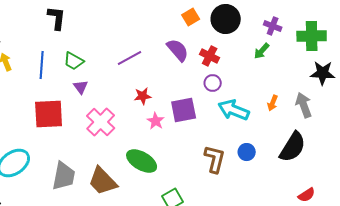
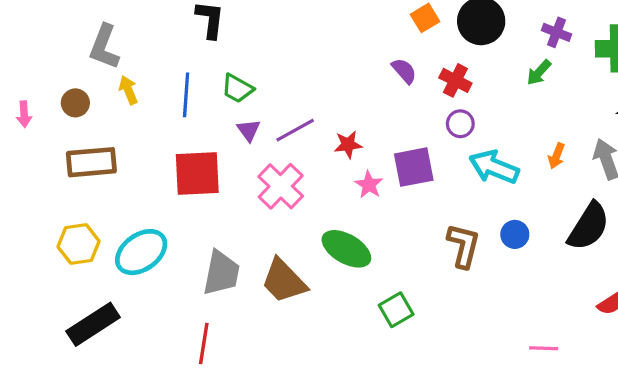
purple semicircle: (178, 50) -> (404, 71), size x0.7
purple line: (130, 58) -> (295, 130), moved

